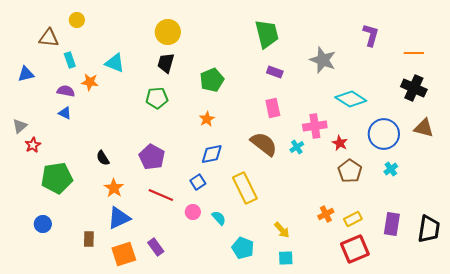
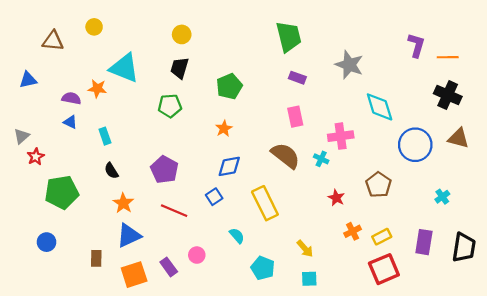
yellow circle: (77, 20) -> (94, 27), moved
yellow circle: (168, 32) -> (182, 34), size x0.7
purple L-shape: (371, 35) -> (416, 45), moved
cyan rectangle: (70, 60) -> (105, 136), moved
cyan triangle: (115, 63) -> (124, 68), size x1.4
cyan diamond: (351, 99) -> (380, 107), turned 40
red star: (340, 143) -> (336, 198), moved
cyan cross: (297, 147) -> (321, 159), turned -32
cyan cross: (391, 169) -> (442, 197), moved
pink circle: (193, 212) -> (197, 255), moved

